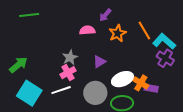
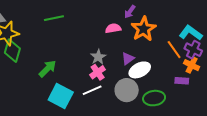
orange line: (144, 31) -> (174, 50), moved
orange star: (118, 33) -> (144, 29), size x1.4
white ellipse: (122, 79) -> (140, 70), moved
orange cross: (141, 83) -> (192, 65), moved

